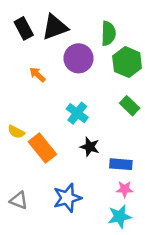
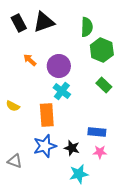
purple circle: (78, 58) -> (59, 66), moved
black star: (90, 147) -> (72, 148), moved
orange rectangle: (42, 148) -> (47, 115), moved, turned 35
blue star: (67, 198) -> (45, 146), moved
cyan star: (120, 217) -> (79, 174), moved

